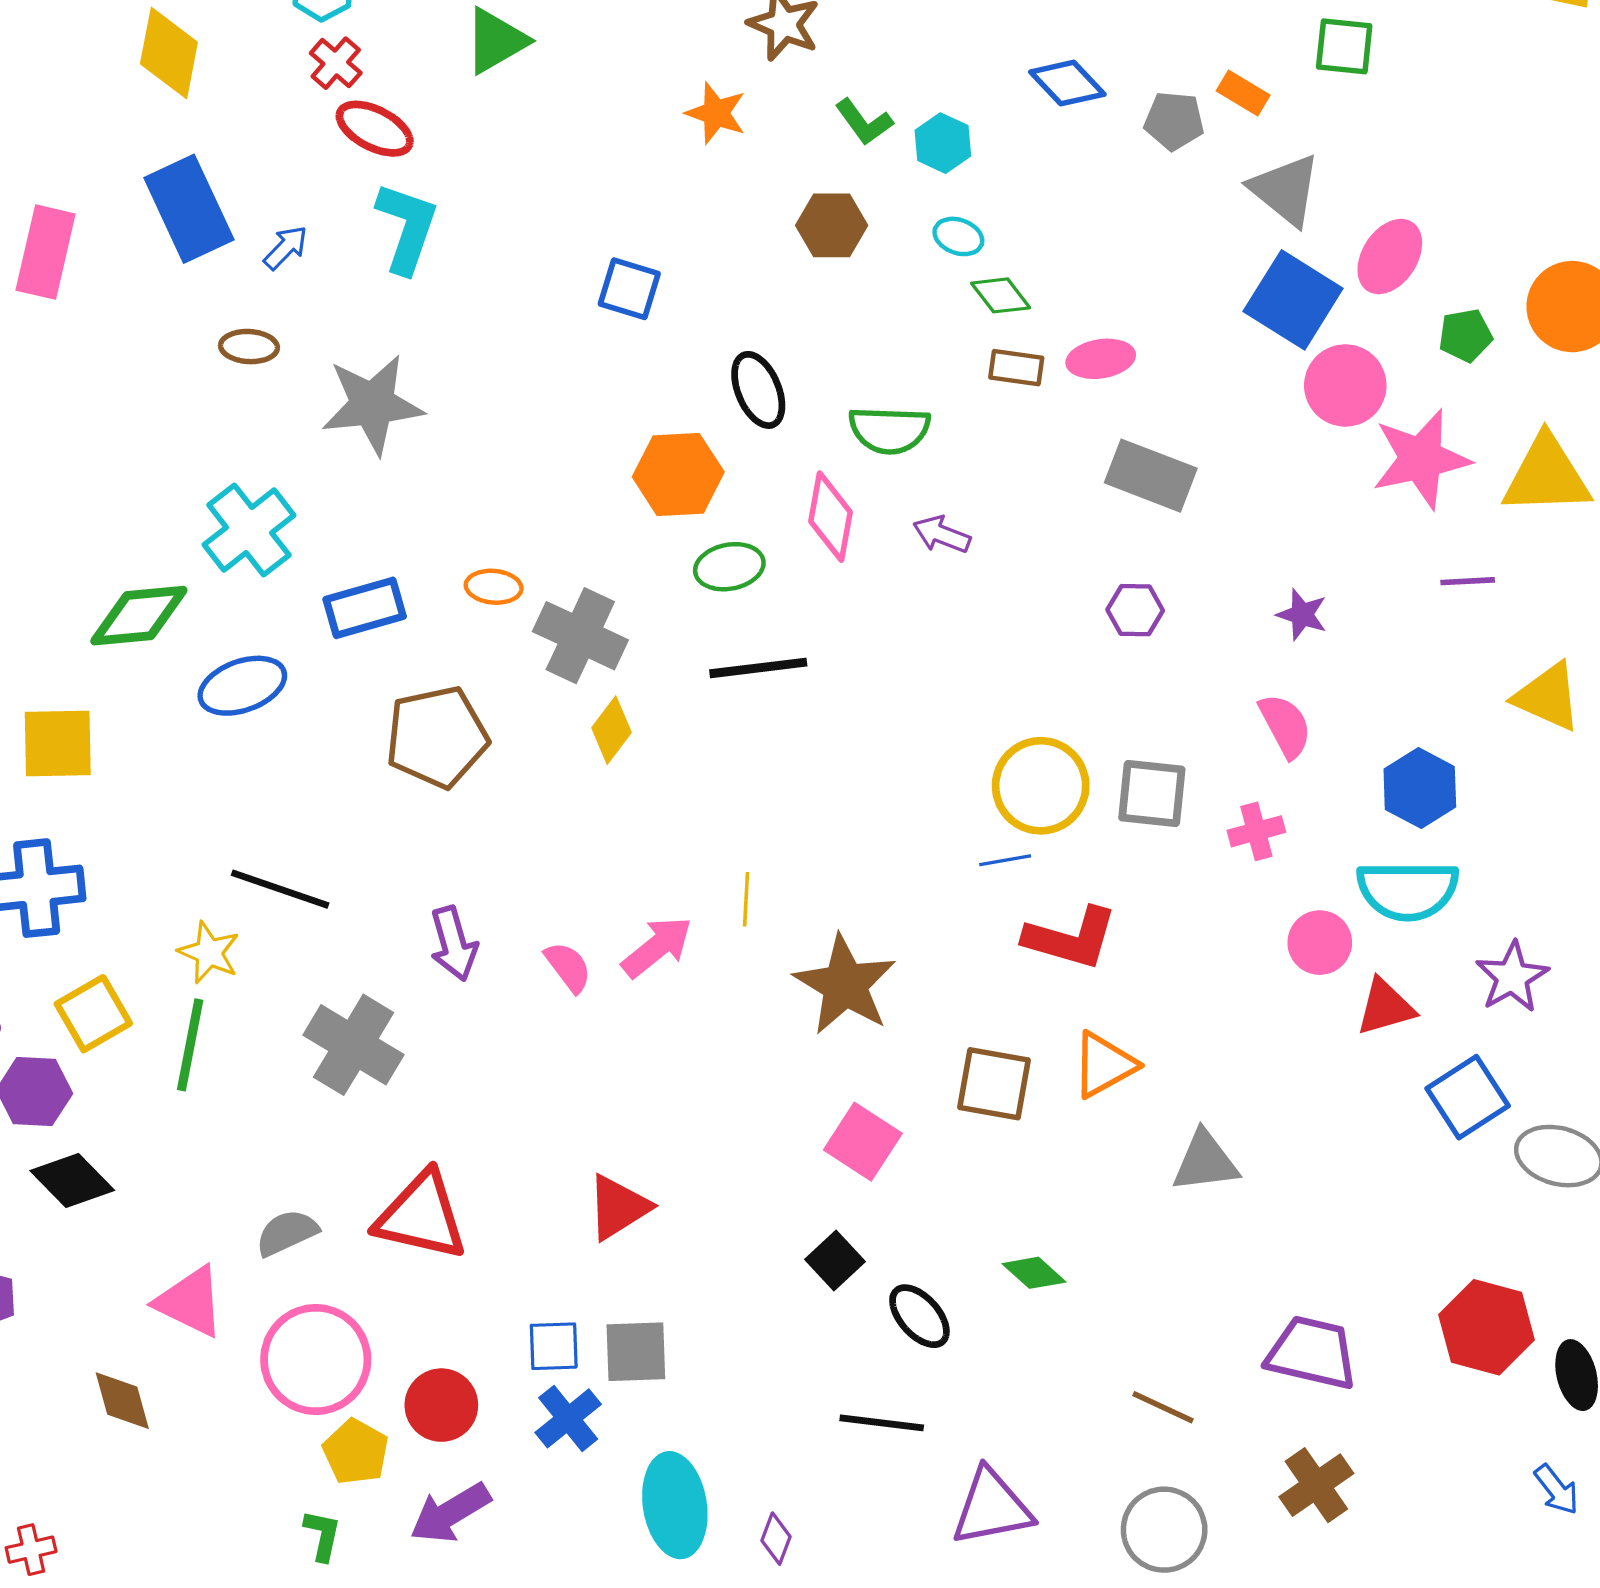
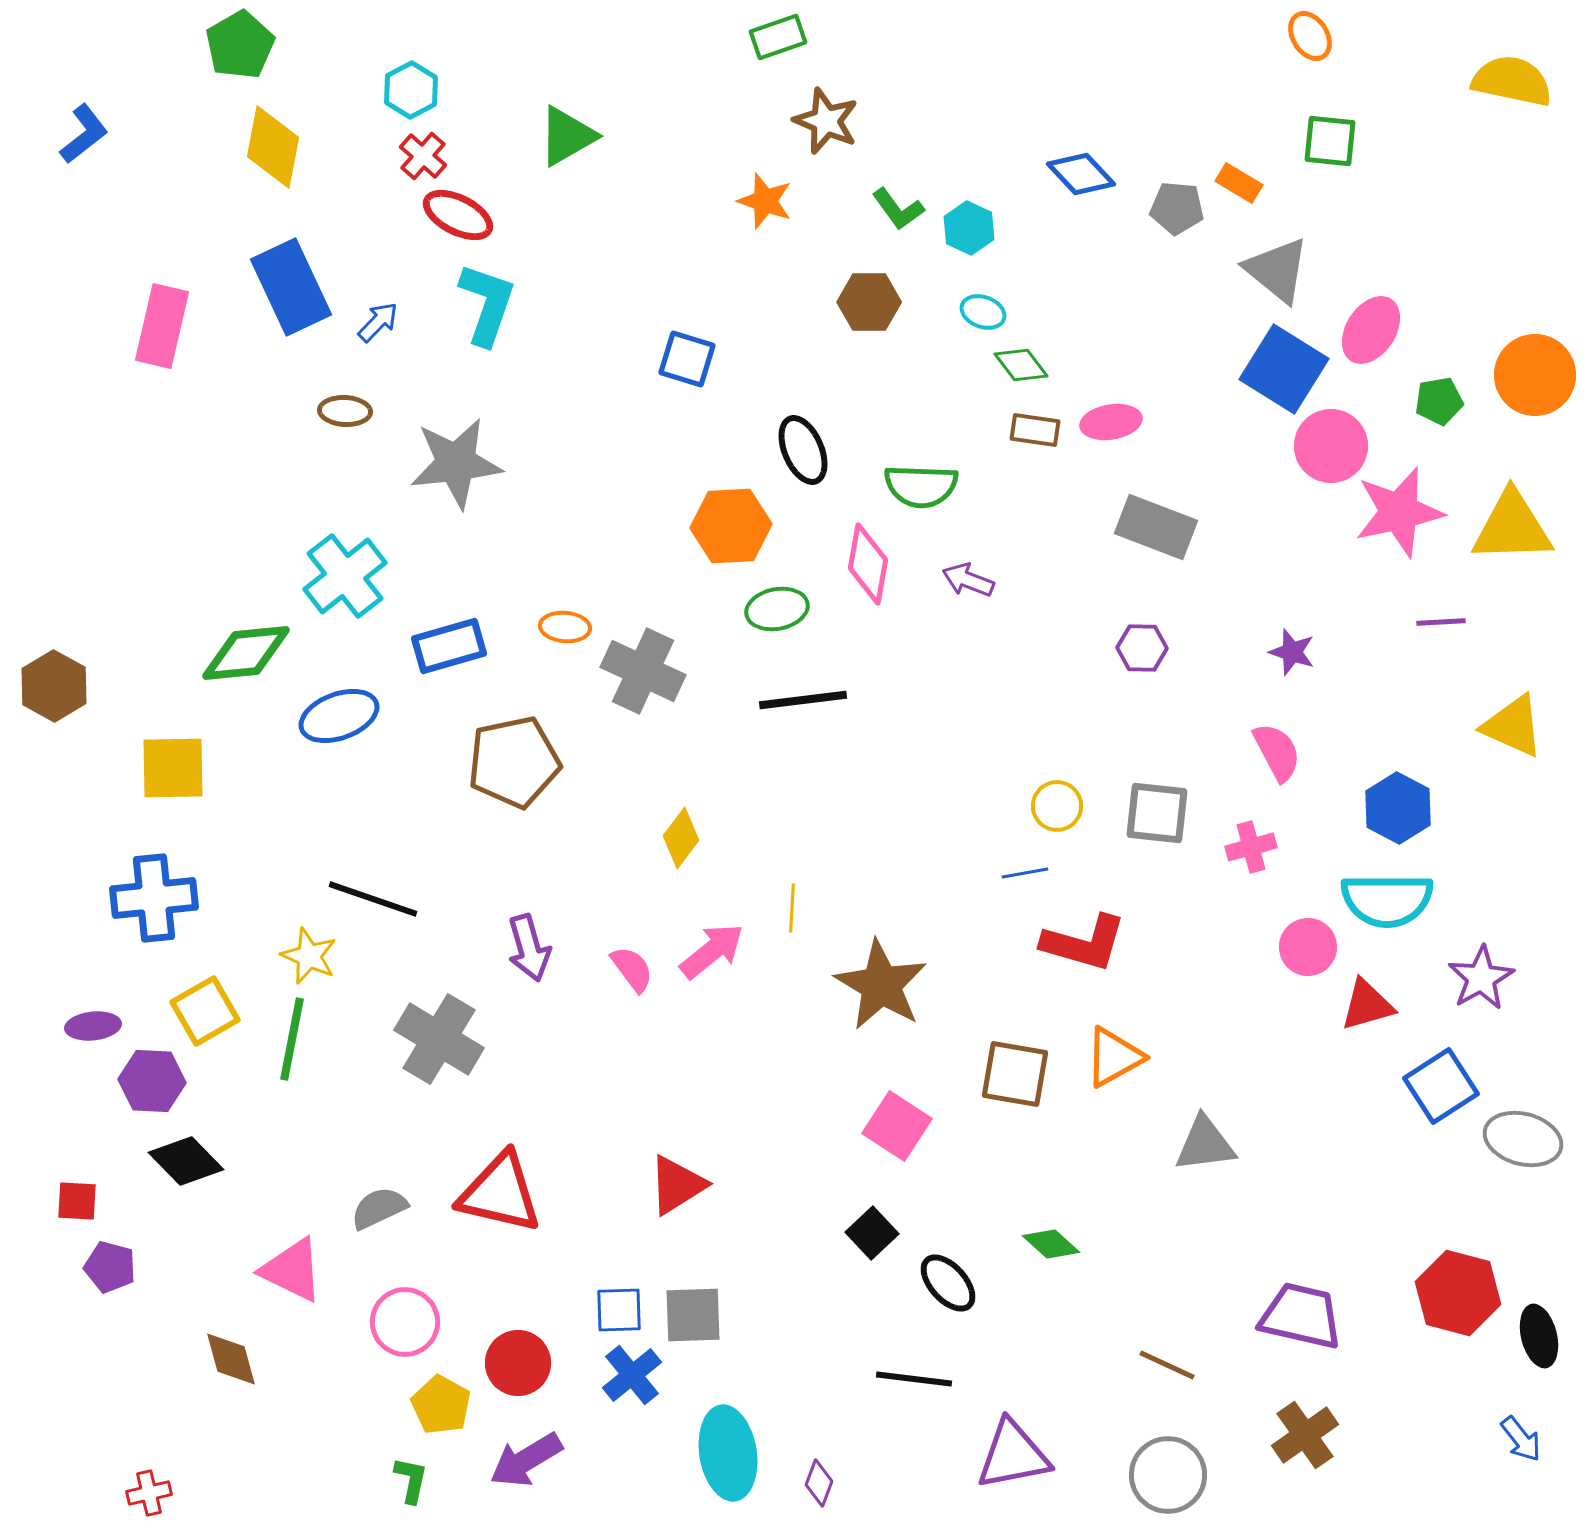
yellow diamond: (611, 730) -> (681, 838), moved
yellow circle: (1041, 786) -> (1057, 806), size x0.6
pink circle: (316, 1360) -> (405, 1322), size x0.7

